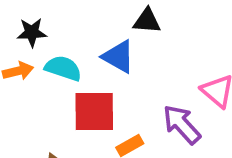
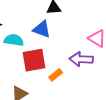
purple arrow: (182, 124) -> (81, 59), turned -35

